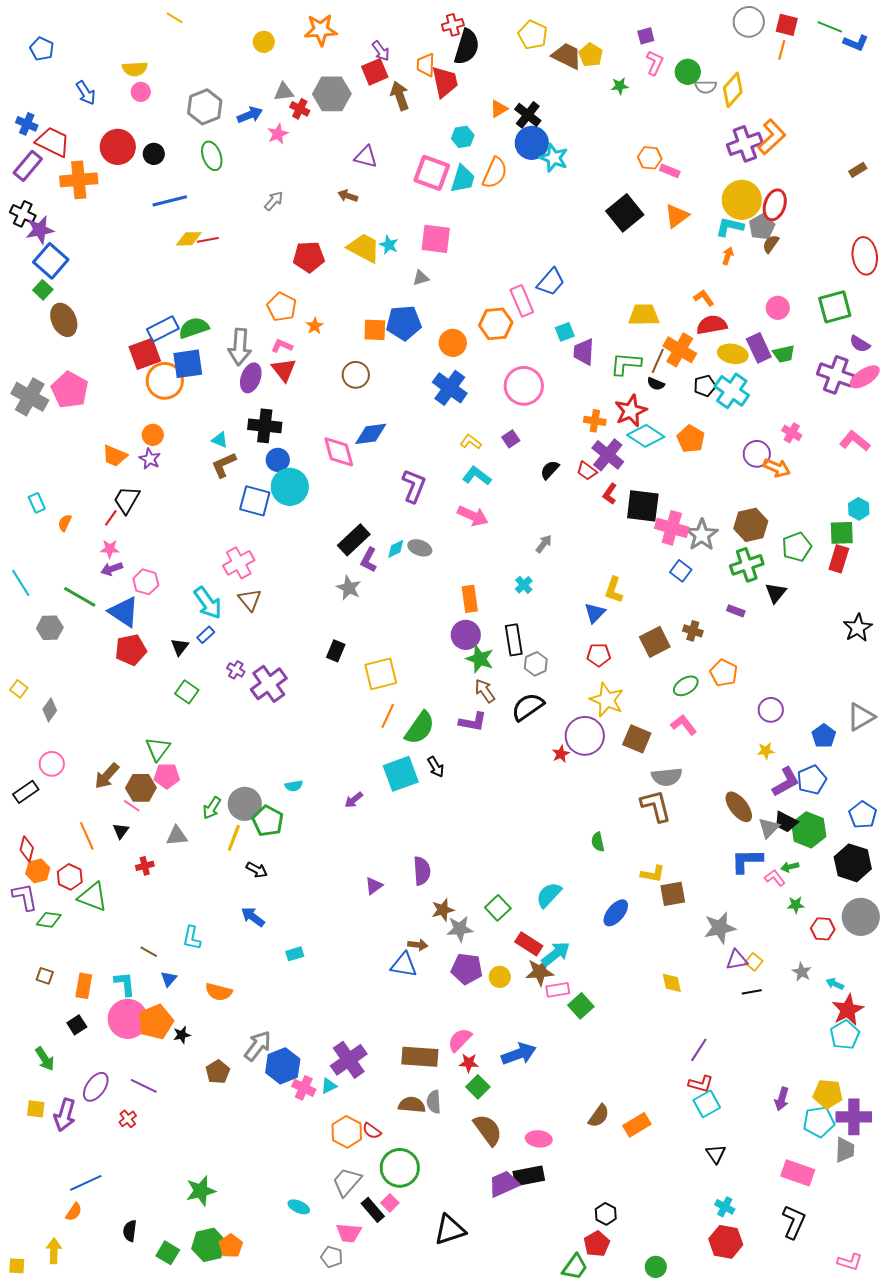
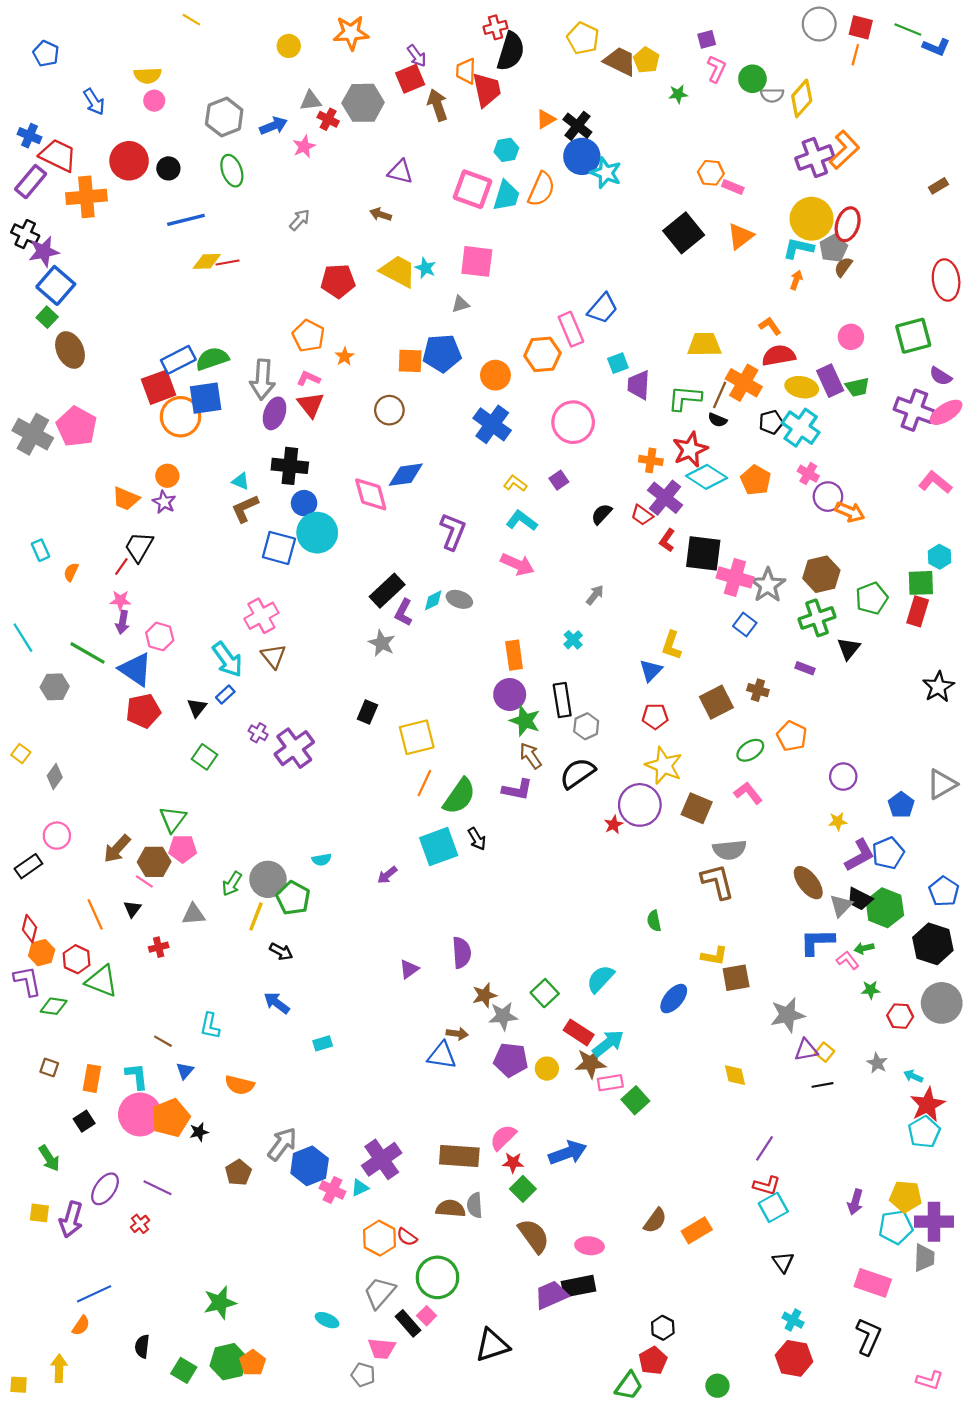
pink cross: (792, 433) -> (808, 474), moved
purple arrow: (112, 569) -> (122, 622), turned -60

